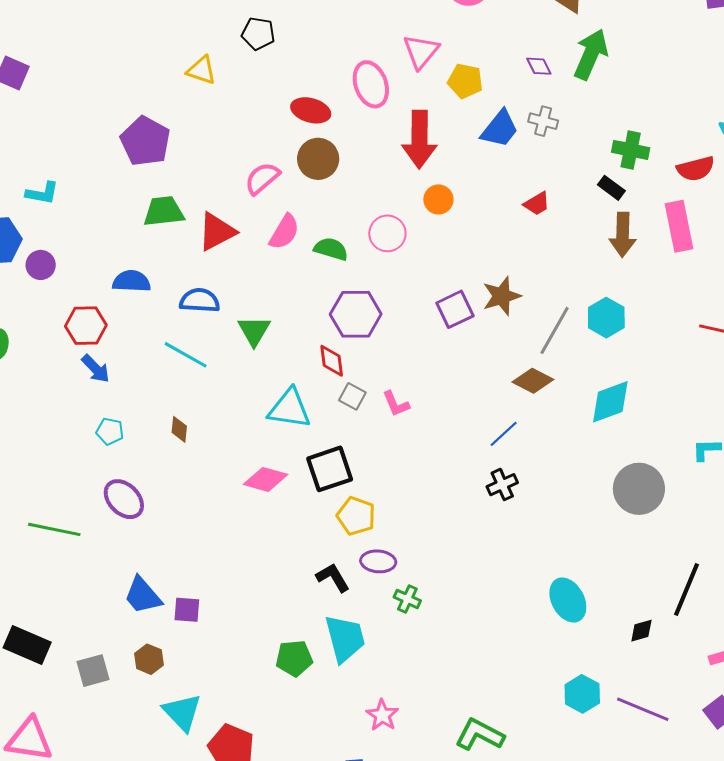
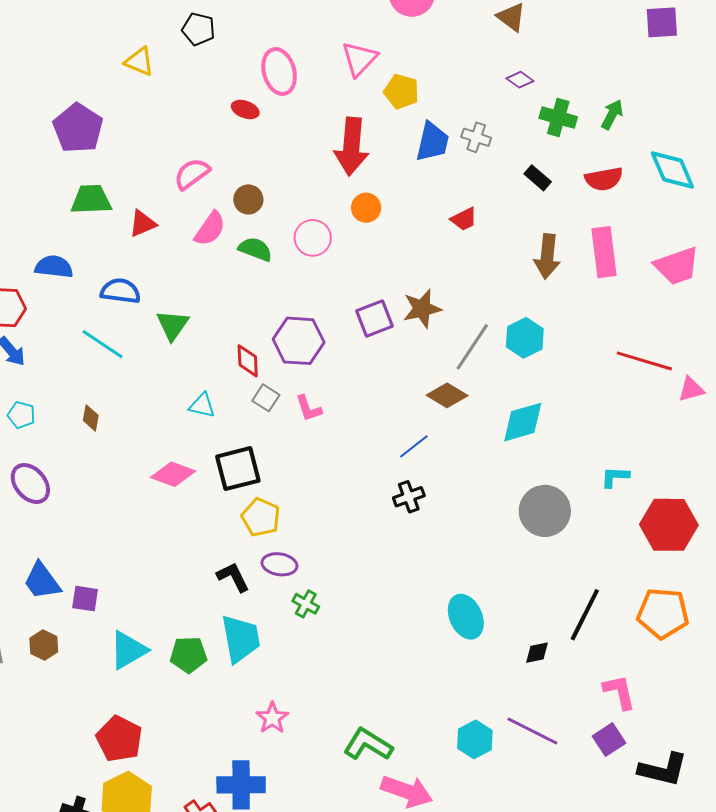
green arrow: (591, 54) -> (612, 114), moved, size x0.6
purple diamond: (539, 66) -> (520, 80), moved, turned -32
pink ellipse: (371, 84) -> (279, 71), moved
red ellipse: (311, 110) -> (245, 110), size x0.7
blue trapezoid: (500, 129) -> (432, 142), turned -30
green cross: (631, 150) -> (558, 118), moved
brown circle: (318, 159) -> (248, 199), moved, size x0.7
red semicircle: (696, 169) -> (604, 179), moved
black rectangle: (611, 188) -> (538, 178), moved
red triangle: (217, 232) -> (143, 224), size x0.7
purple hexagon: (356, 314) -> (299, 341), moved
cyan triangle: (289, 409) -> (202, 405), size x0.6
cyan hexagon: (582, 694) -> (475, 739), moved
cyan triangle: (182, 712) -> (128, 650), moved, turned 39

